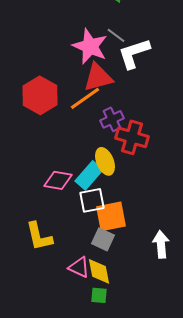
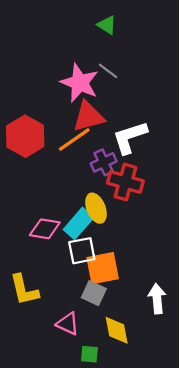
white L-shape: (134, 53) -> (130, 137), moved
yellow diamond: (99, 271) -> (117, 330), moved

